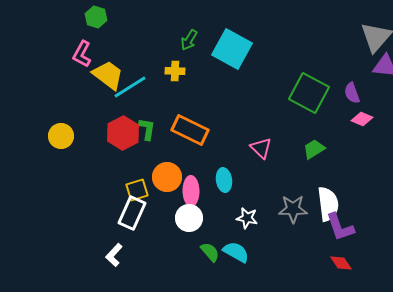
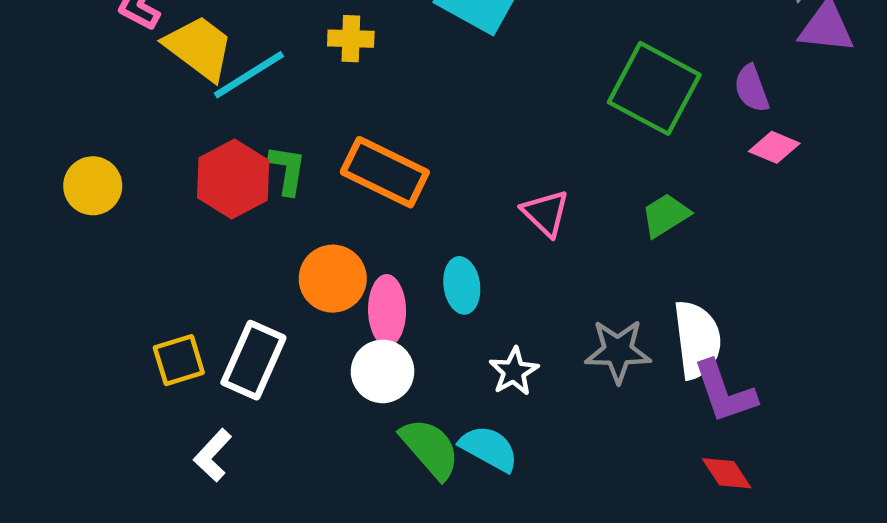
yellow square: (137, 190) -> (179, 360), moved
white star: (247, 218) -> (514, 371), turned 30
green semicircle: (210, 252) -> (430, 448), size x1.4

